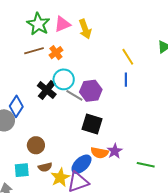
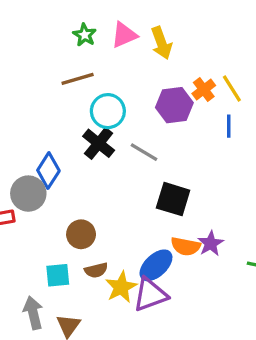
green star: (38, 24) -> (85, 35), size x0.6
orange cross: (56, 53) -> (204, 89), moved
cyan circle: (64, 79) -> (108, 111), moved
purple hexagon: (91, 91) -> (174, 105), moved

